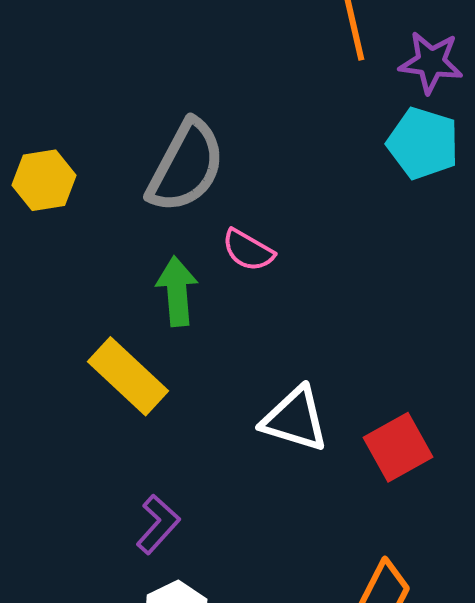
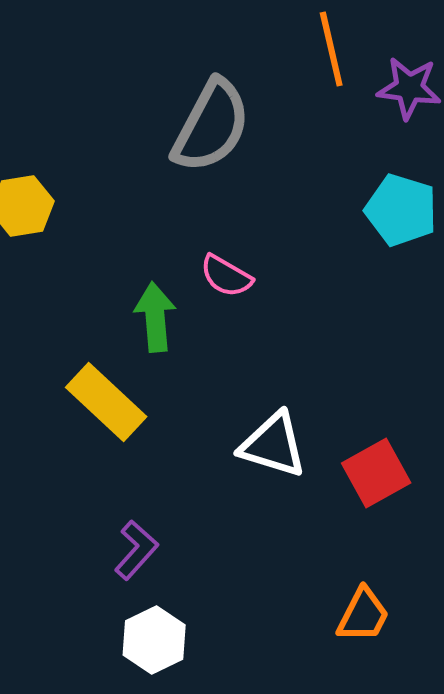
cyan pentagon: (423, 143) -> (401, 210), moved
gray semicircle: (186, 166) -> (211, 126), moved

